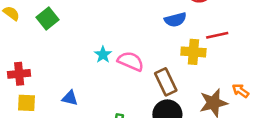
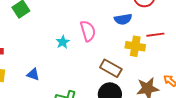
pink semicircle: (131, 61) -> (88, 31), moved, turned 45
brown rectangle: (166, 82) -> (111, 68), turned -40

